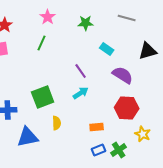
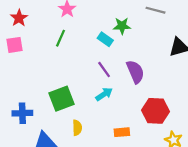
green star: (86, 23) -> (122, 26), moved
cyan rectangle: (107, 49) -> (105, 39), moved
purple semicircle: (123, 75) -> (135, 72), moved, turned 35

